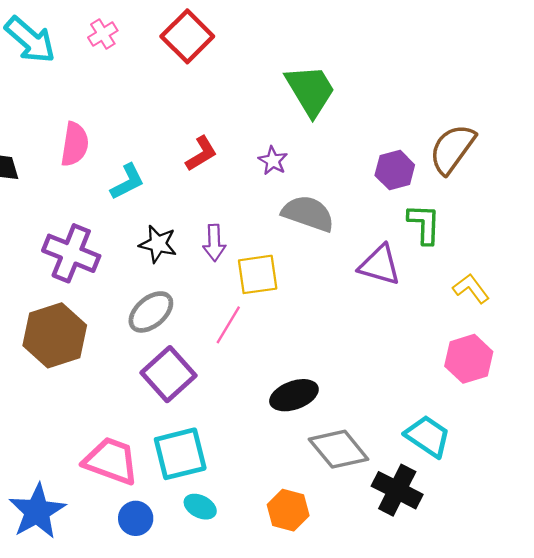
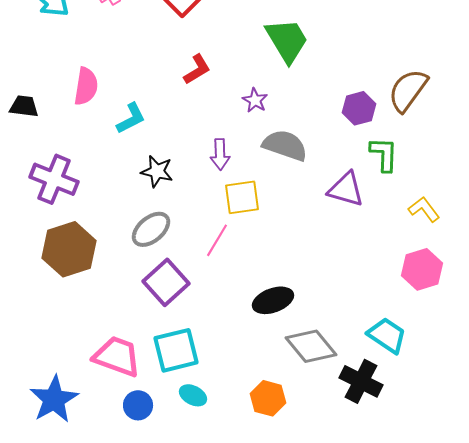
red L-shape: (201, 154) -> (197, 69), moved
purple arrow: (214, 243) -> (220, 154), moved
purple cross: (71, 253) -> (54, 179), moved

